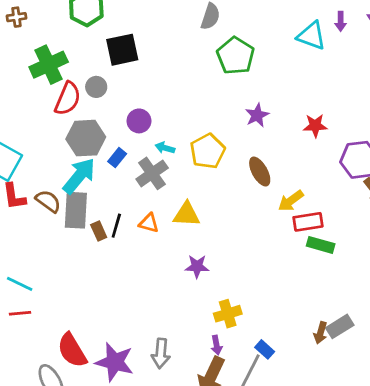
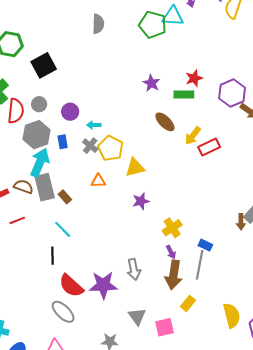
green pentagon: (236, 56) -> (153, 25), moved
gray circle: (96, 87) -> (39, 104), moved
yellow pentagon: (208, 151) -> (111, 148), moved
blue rectangle: (117, 158) -> (63, 142), turned -32
gray cross: (152, 173) -> (90, 146), size x0.7
yellow triangle: (187, 214) -> (135, 168), moved
black line: (116, 226) -> (53, 256), moved
green rectangle: (321, 245) -> (184, 94), moved
cyan line: (20, 284) -> (63, 229), moved, turned 36
red line: (20, 313) -> (17, 220), moved

